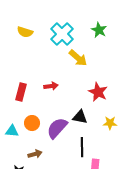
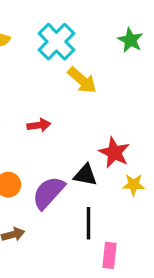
green star: (99, 30) -> (130, 40), moved
red star: (98, 92) -> (114, 153), moved

